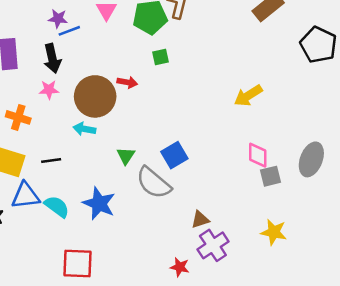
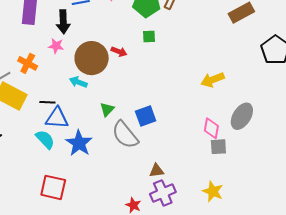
gray ellipse: (311, 159) -> (242, 116), moved
blue triangle: (26, 196) -> (57, 118), moved

